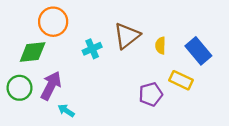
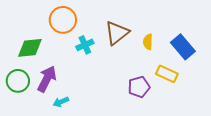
orange circle: (53, 22) -> (63, 20), moved
cyan arrow: (66, 111) -> (61, 102), turned -56

